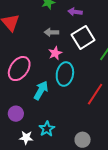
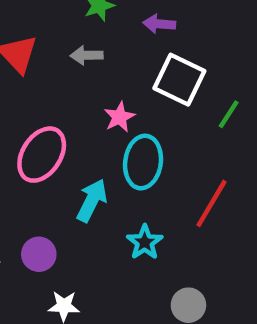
gray arrow: (51, 32) -> (87, 55), moved
white square: (83, 37) -> (179, 80), turned -30
cyan star: (47, 129) -> (145, 242), moved

